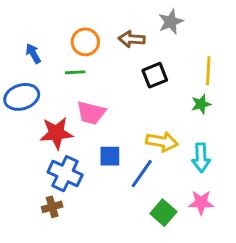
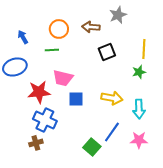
blue square: (110, 156) -> (76, 99), moved
blue line: (142, 174) -> (112, 132), moved
green square: (163, 213) -> (92, 147), moved

